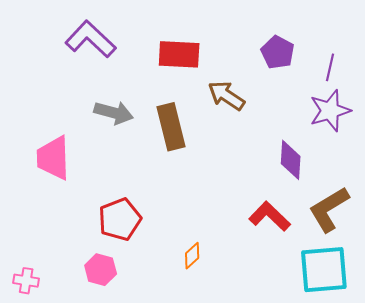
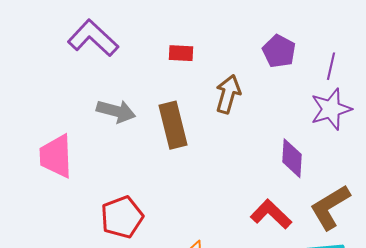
red rectangle: (179, 54) -> (181, 53), size x0.6
brown arrow: (226, 96) -> (228, 94), turned 72

